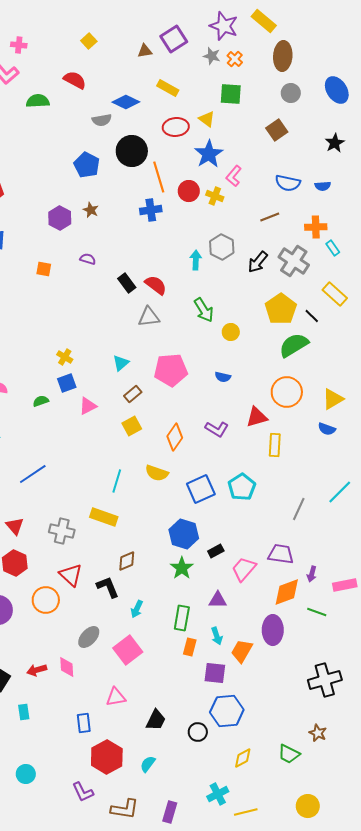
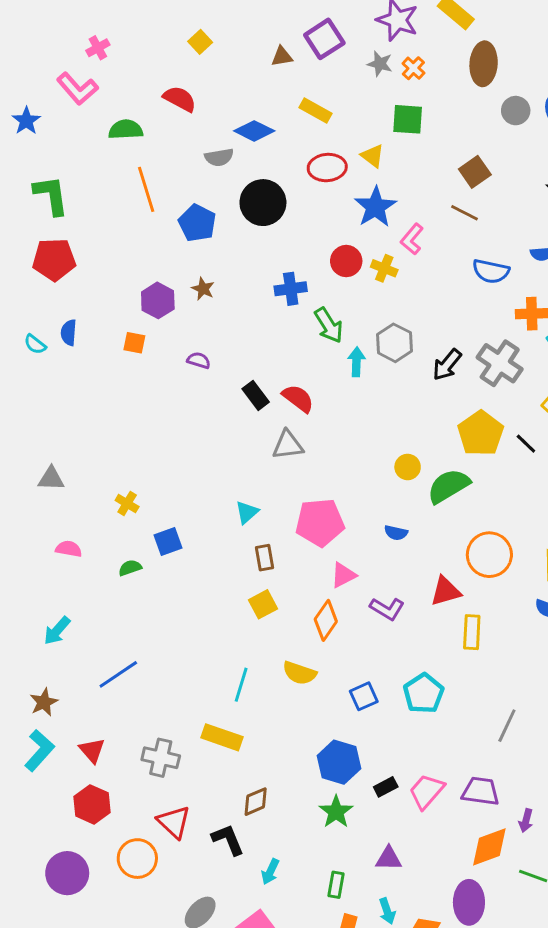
pink cross: (19, 45) -> (98, 48), turned -35
gray circle: (291, 93) -> (516, 111), moved
orange line: (159, 177) -> (146, 189), moved
blue semicircle: (288, 183) -> (491, 271), moved
brown line: (270, 217) -> (465, 213), moved, turned 48
orange square: (44, 269) -> (134, 343), moved
green arrow: (204, 310) -> (329, 325), moved
green semicircle: (294, 345) -> (448, 486), moved
yellow cross: (65, 357) -> (127, 504), moved
brown rectangle: (133, 394) -> (264, 558), turned -60
pink triangle: (88, 406) -> (343, 575), moved
blue square: (201, 489) -> (364, 696), size x0.7
pink trapezoid: (244, 569) -> (427, 791), moved
green rectangle: (182, 618) -> (336, 885), size x0.7

